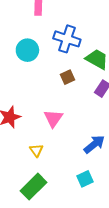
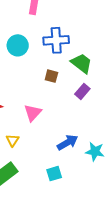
blue cross: (67, 39) -> (56, 40), turned -30
brown square: (67, 77) -> (51, 76), turned 32

